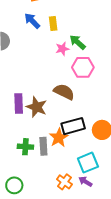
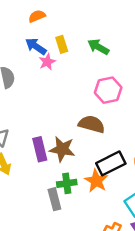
green arrow: (78, 42) -> (98, 47), moved
pink star: (62, 49) -> (47, 62), moved
gray rectangle: (43, 146) -> (54, 199), moved
green cross: (25, 147) -> (67, 183), moved

